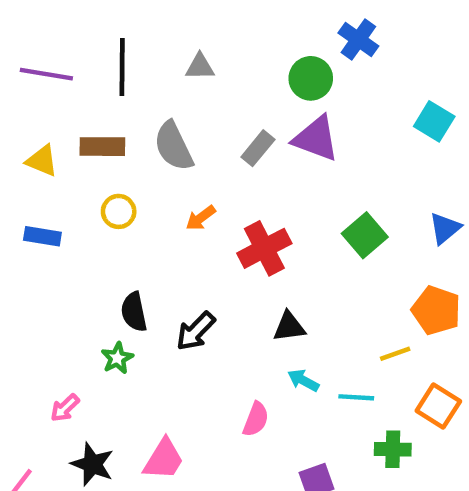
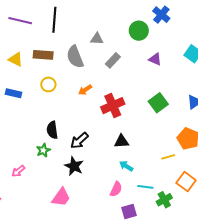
gray triangle: (200, 67) -> (97, 39), moved
purple triangle: (316, 138) -> (155, 59), moved, size x0.6
cyan line: (356, 397) -> (145, 187), moved
pink semicircle: (256, 419) -> (116, 189), moved
green cross: (393, 449) -> (164, 200), turned -35
black star: (92, 464) -> (74, 166), moved

